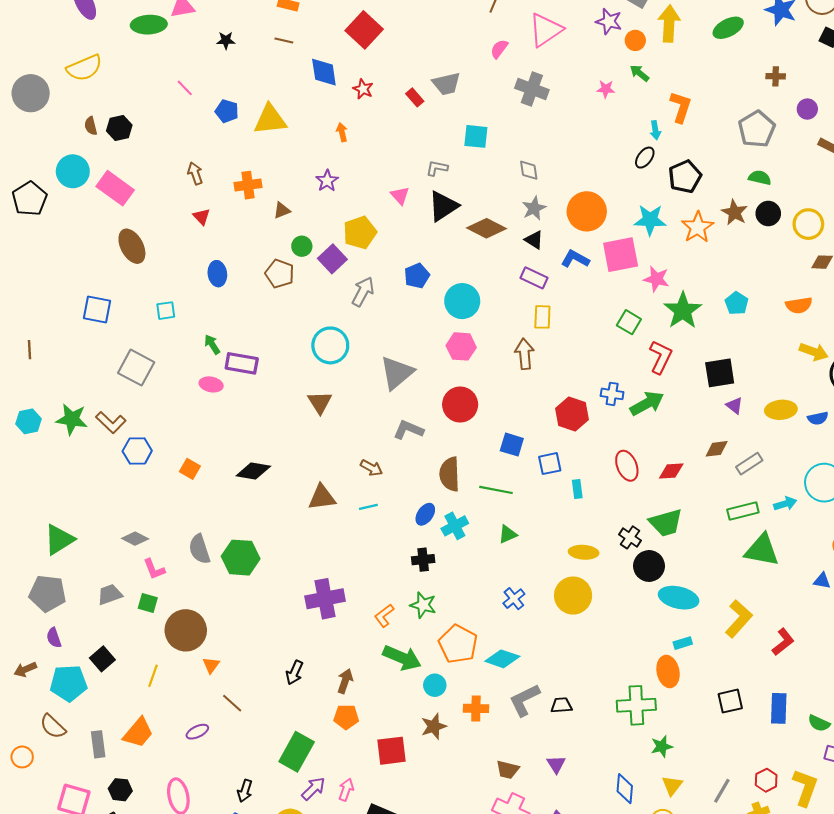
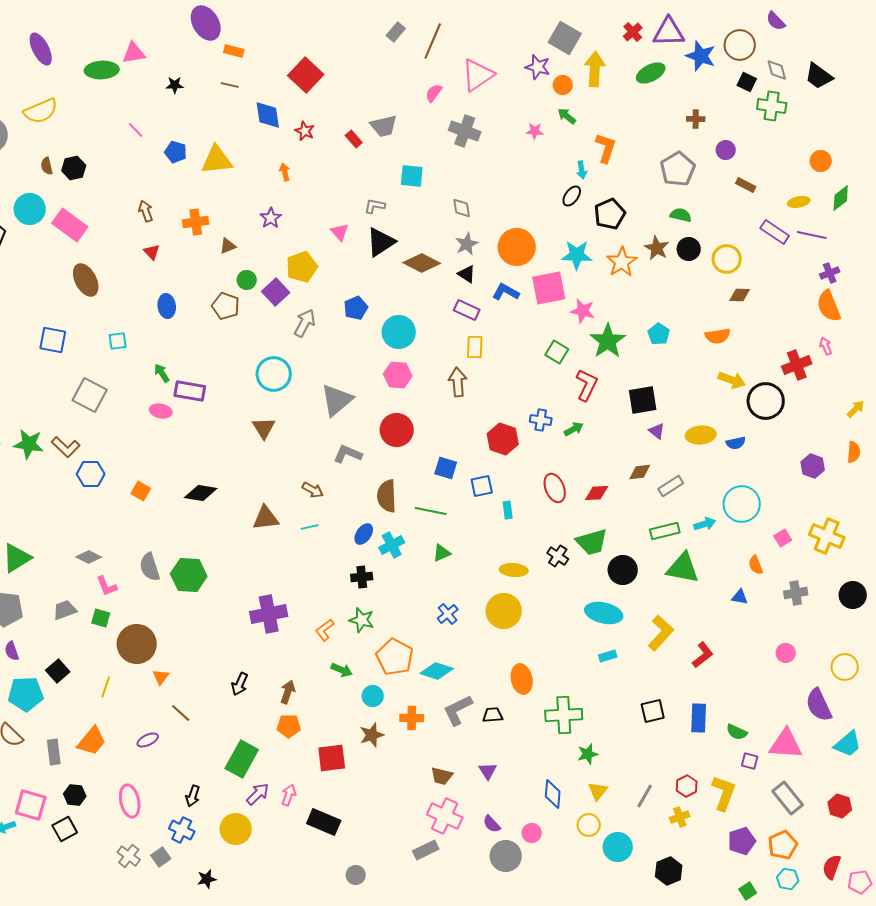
green arrow: (647, 403) -> (574, 429), size x0.6
black circle: (649, 566) -> (623, 570), moved
green arrow: (402, 658) -> (342, 670), size x0.6
orange ellipse: (668, 672) -> (522, 679), moved

